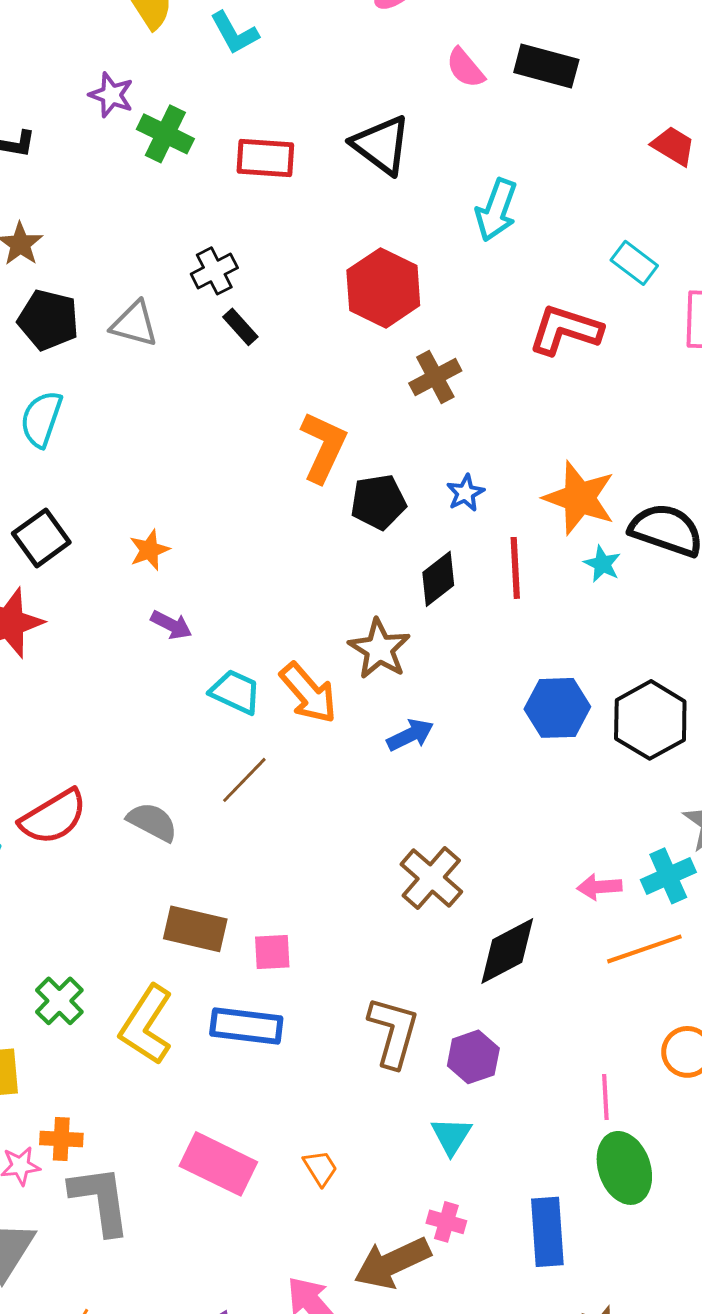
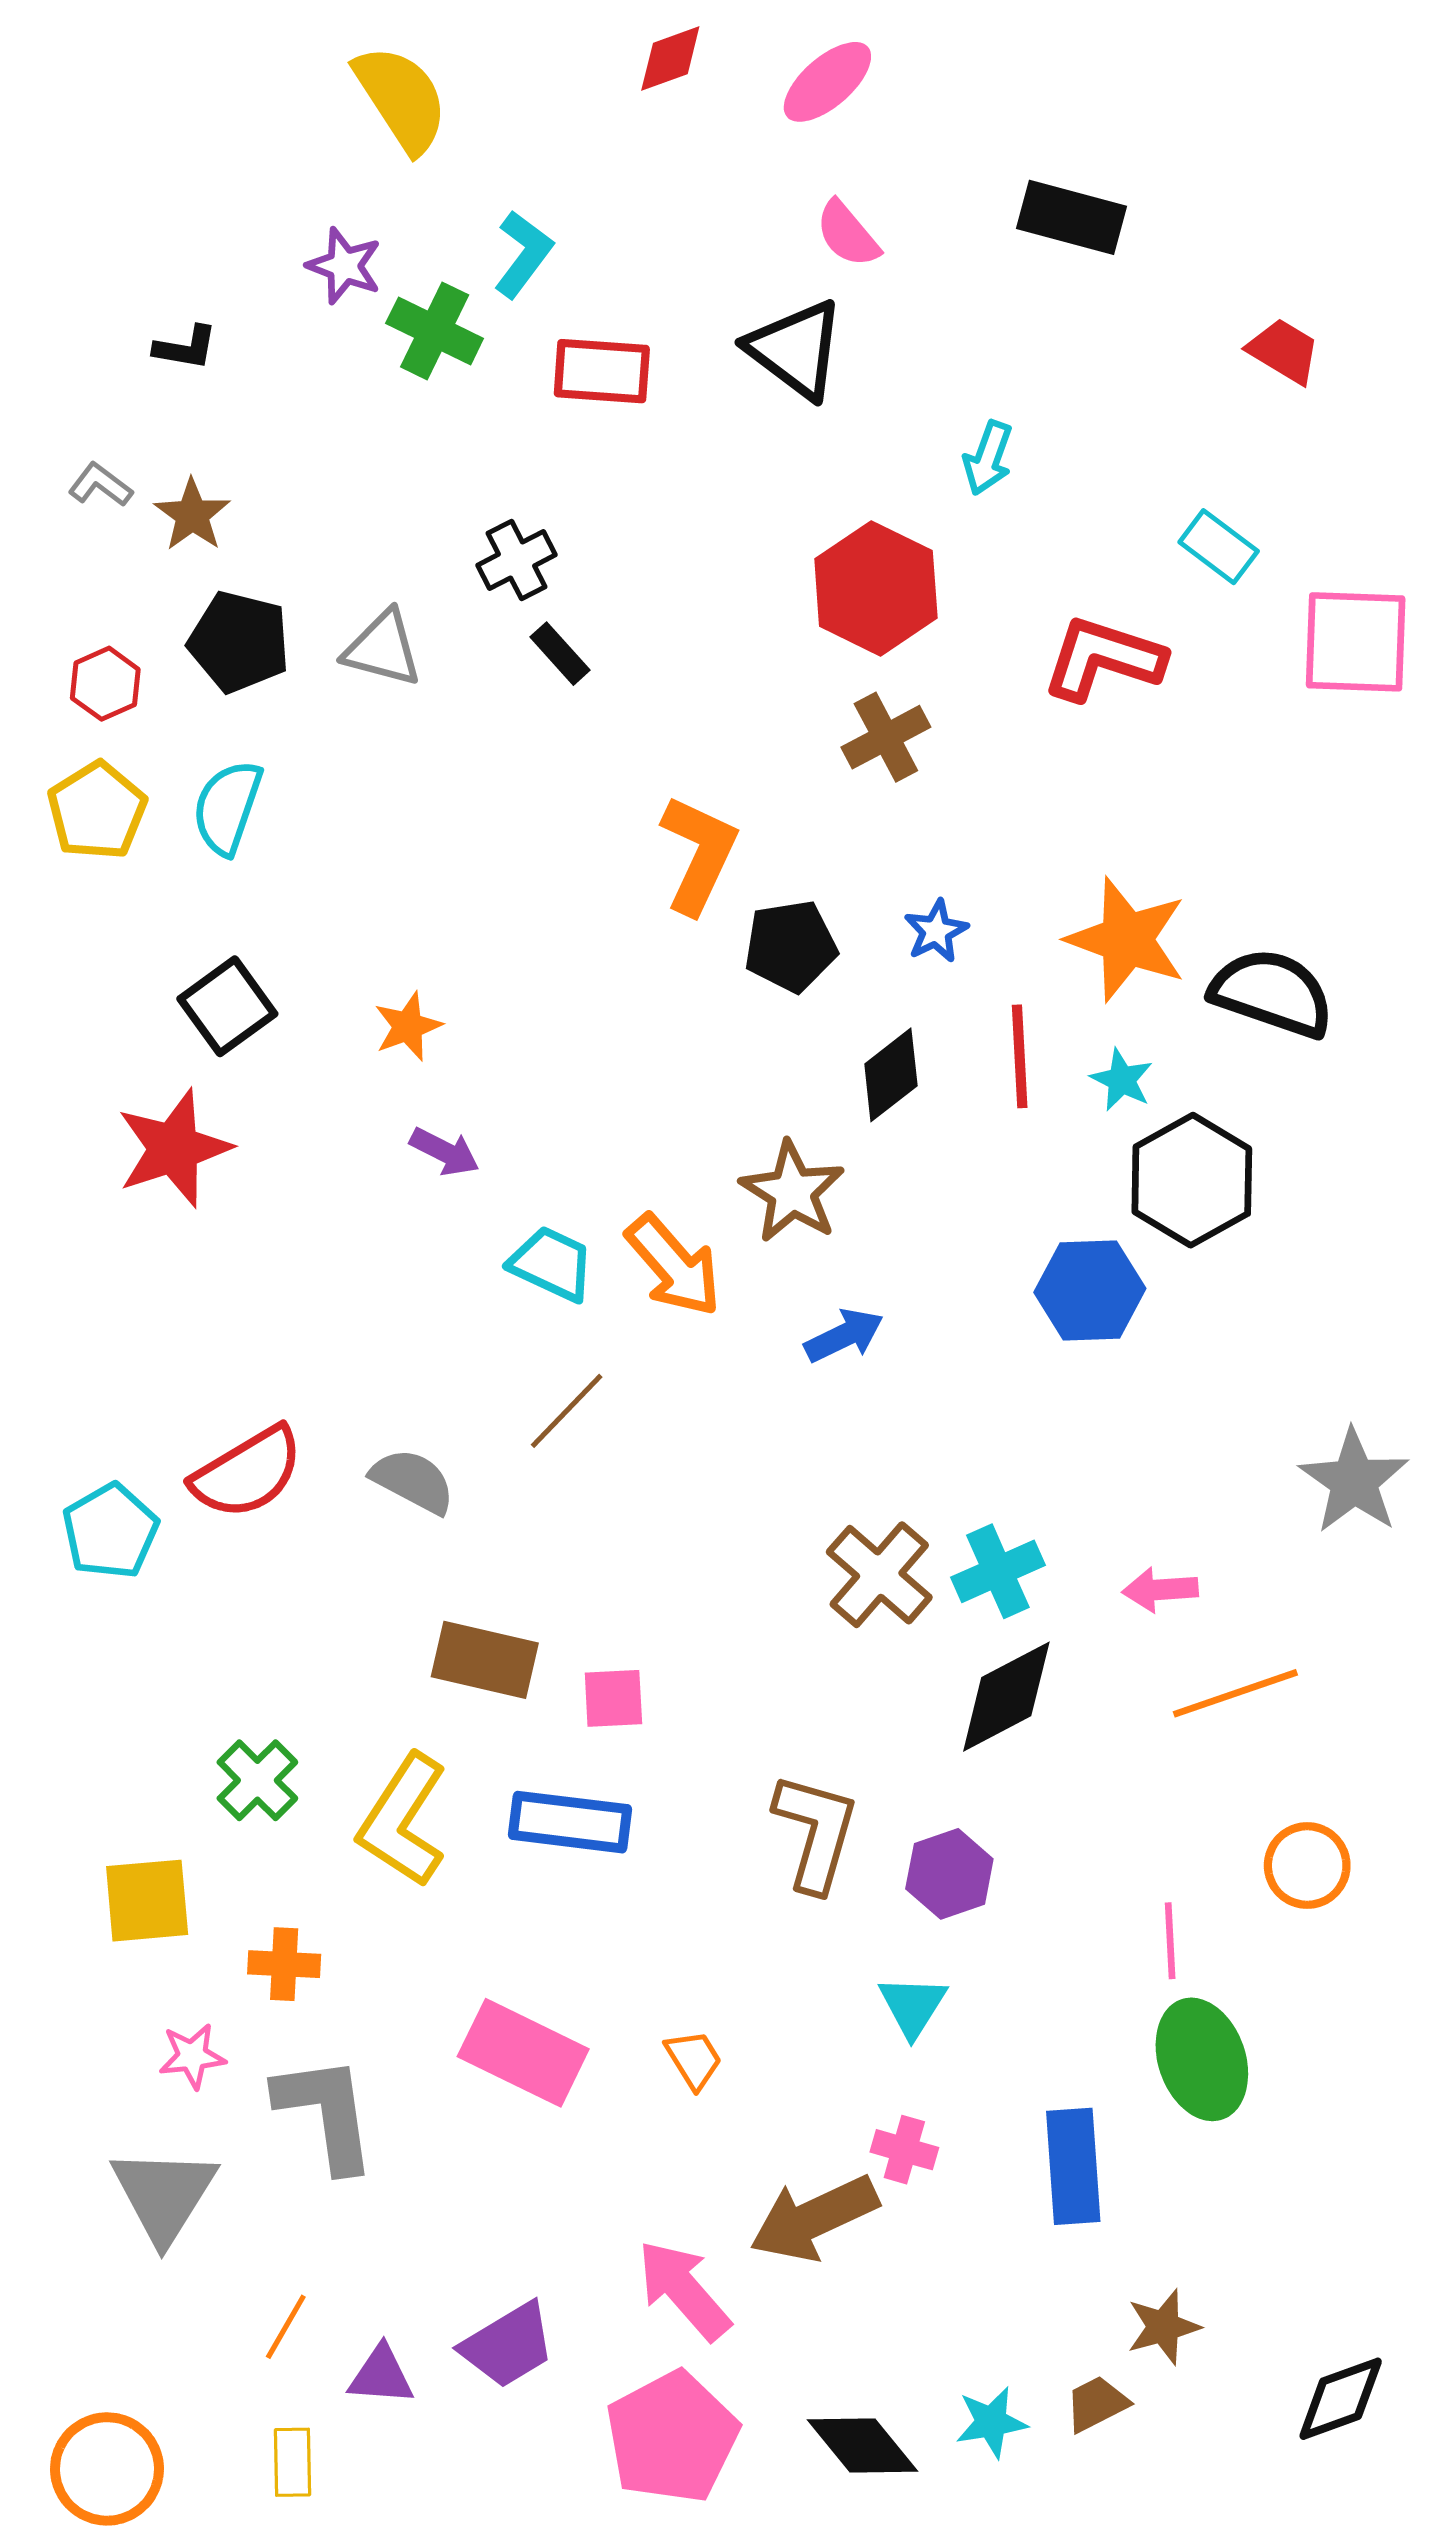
cyan L-shape: (234, 33) -> (523, 254), moved, turned -114
pink semicircle: (465, 68) -> (847, 234), moved
cyan arrow: (496, 210) -> (988, 458), size x0.7
red hexagon: (383, 288) -> (876, 588), moved
cyan star: (602, 564) -> (1122, 1080), moved
black hexagon: (650, 720) -> (1192, 1180), moved
cyan cross: (668, 876) -> (998, 1571), moved
orange cross: (61, 1139) -> (284, 1964), moved

